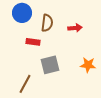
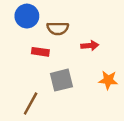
brown semicircle: (47, 23) -> (58, 28), turned 84
red arrow: (75, 28) -> (90, 46), moved

